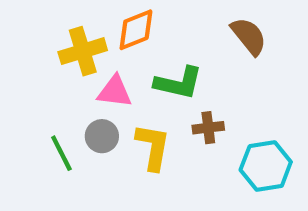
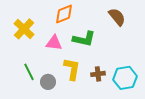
yellow cross: (83, 51) -> (24, 29), moved, turned -30
brown cross: (208, 128) -> (98, 74), moved
gray circle: (102, 136) -> (48, 82), moved

